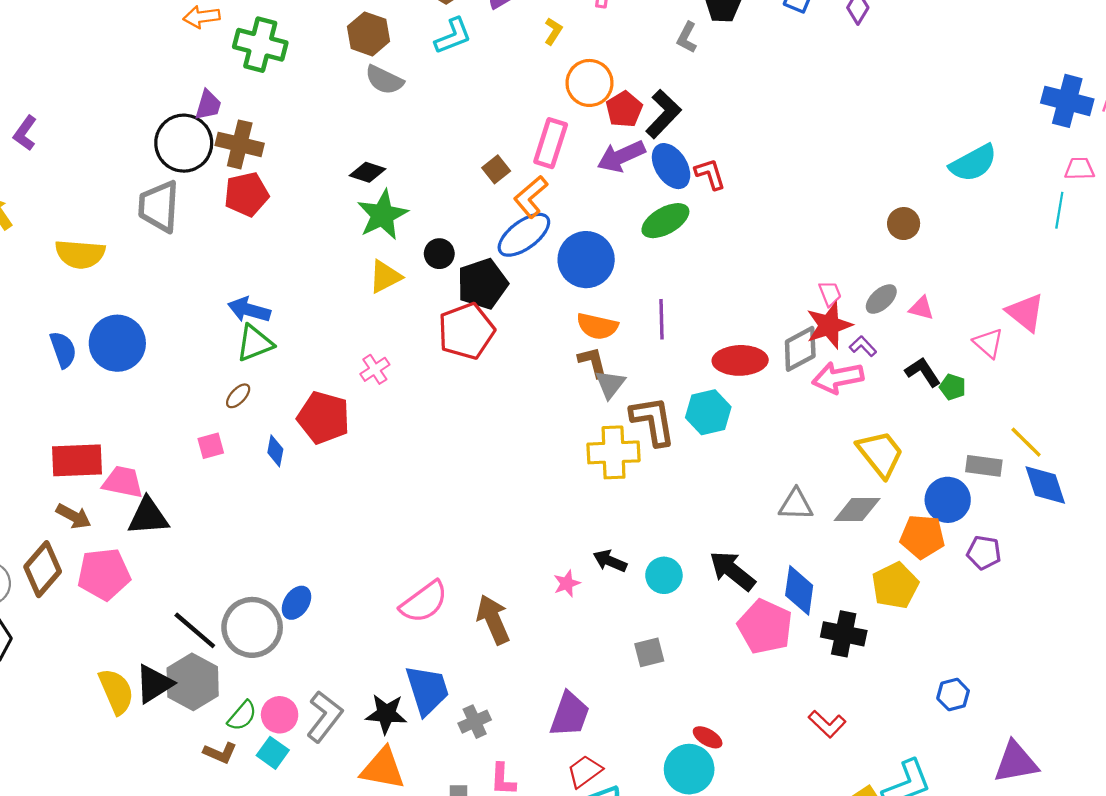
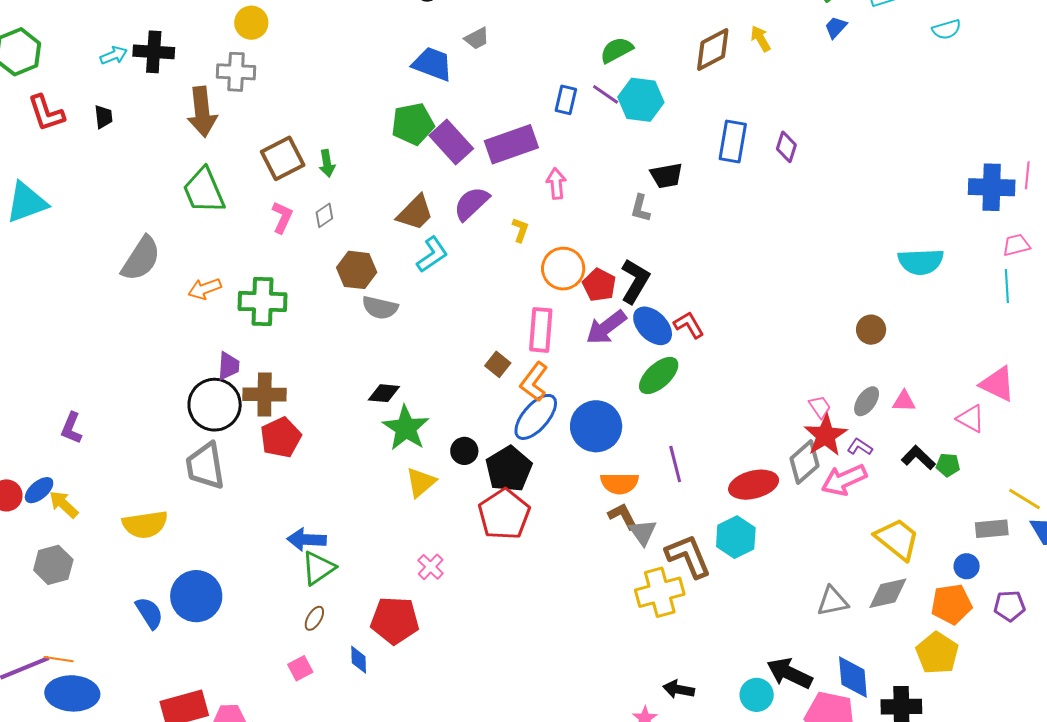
cyan semicircle: (973, 163) -> (921, 262), turned 39
blue circle: (948, 500) -> (967, 566), size x0.6
cyan circle: (664, 575) -> (757, 695), moved

